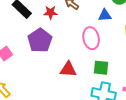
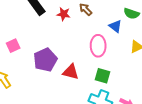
blue triangle: (105, 15) -> (115, 26), turned 32
purple pentagon: (40, 40) -> (45, 60), moved

